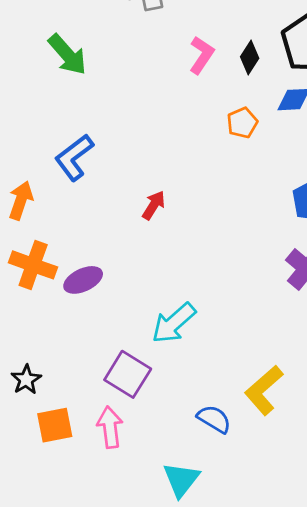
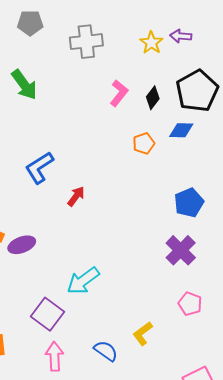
blue L-shape: (74, 157) -> (39, 168), moved
yellow L-shape: (264, 390) -> (143, 334), size x0.7
pink arrow: (110, 427) -> (54, 356), moved

